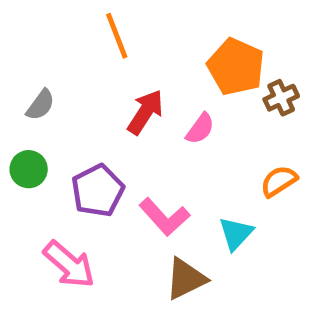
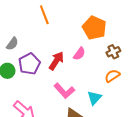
brown cross: (281, 98) -> (113, 52), moved
red arrow: (145, 112) -> (56, 61), moved
purple pentagon: (98, 191) -> (29, 64), moved

